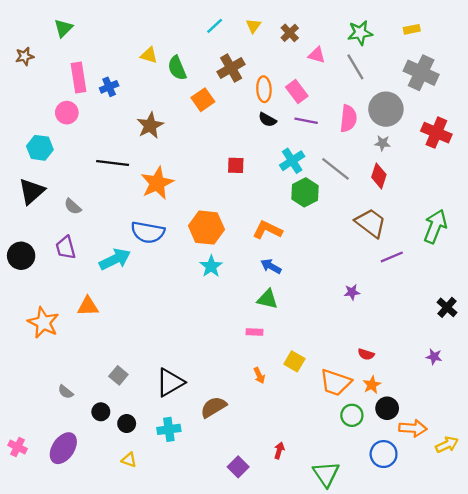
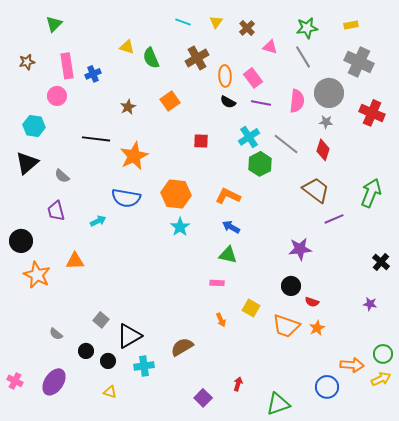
cyan line: (215, 26) -> (183, 22), turned 63
brown star: (25, 56) -> (27, 62), moved
orange square: (203, 100) -> (170, 101), moved
brown star: (150, 126) -> (128, 107), size x0.7
black circle: (21, 256) -> (21, 241), moved
cyan arrow: (115, 259) -> (98, 221), size x0.6
purple star: (352, 292) -> (300, 249), size x1.6
black triangle: (170, 382) -> (129, 336), moved
black circle: (387, 408) -> (291, 286), moved
green circle: (352, 415) -> (383, 354), moved
green triangle: (326, 474) -> (278, 404), turned 45

